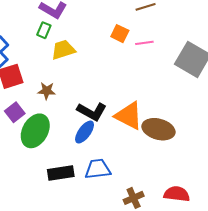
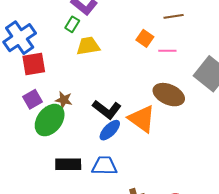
brown star: (47, 91) -> (64, 100), moved
brown ellipse: (158, 129) -> (169, 95), moved
blue ellipse: (85, 132) -> (110, 130), moved

